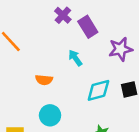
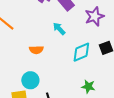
cyan circle: (50, 115) -> (30, 80), moved

